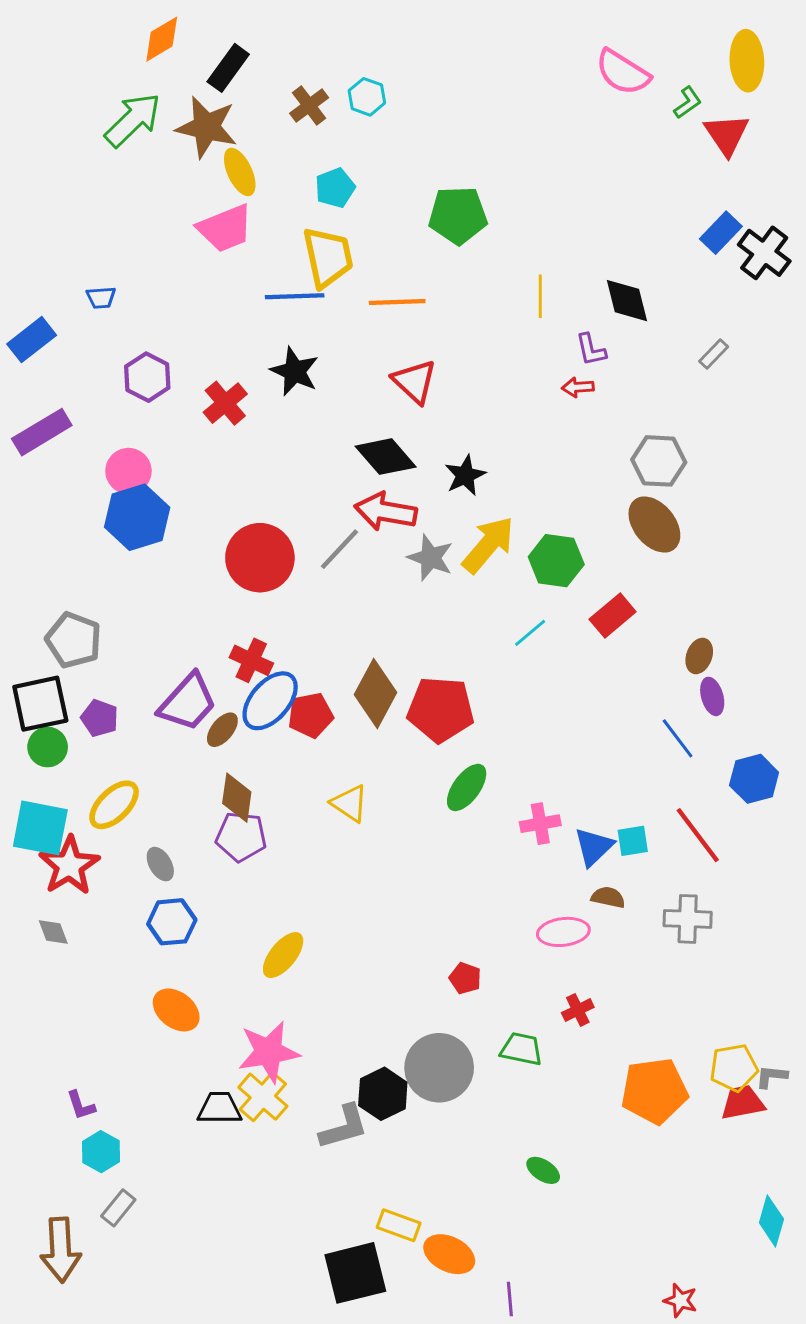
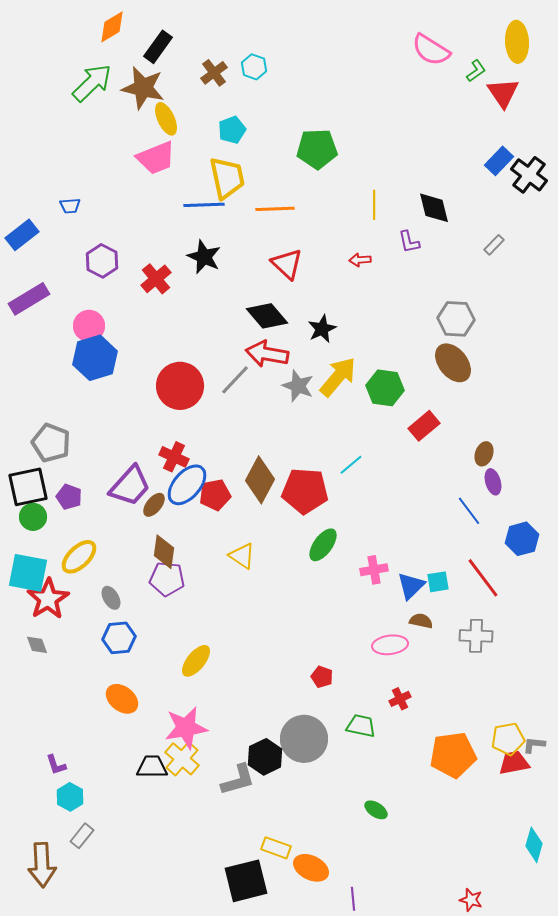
red arrow: (578, 387) -> (360, 260), moved
cyan line: (530, 633) -> (351, 465), moved

